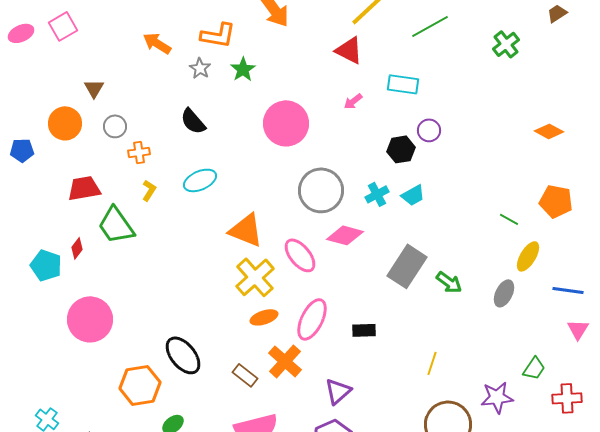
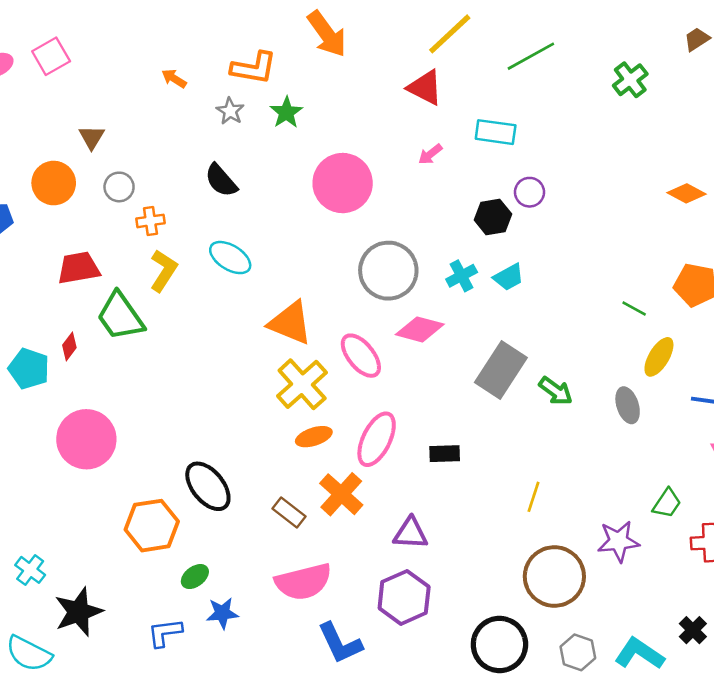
orange arrow: (157, 43) -> (174, 78), size x0.7
cyan ellipse: (200, 180) -> (230, 258), turned 56
yellow L-shape: (149, 190) -> (163, 271), size x1.5
gray ellipse: (504, 293) -> (628, 405), turned -44
purple triangle: (338, 391) -> (411, 533), turned 44

